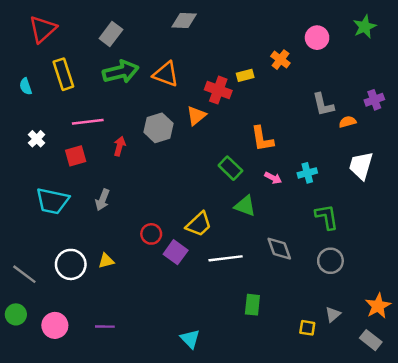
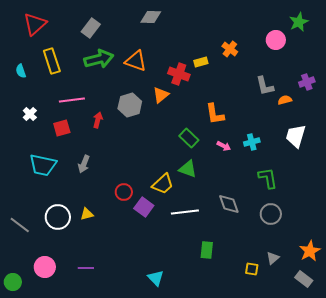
pink circle: (317, 38) -> (276, 40), moved
green triangle: (245, 206) -> (188, 169), moved
green circle: (16, 314) -> (13, 282), moved

